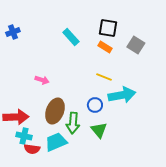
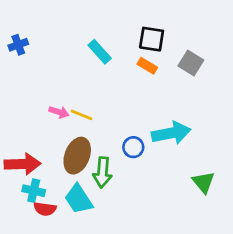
yellow line: (104, 77) -> (81, 115), moved
green triangle: (99, 130) -> (203, 182), moved
cyan trapezoid: (56, 142) -> (79, 199), turned -100

